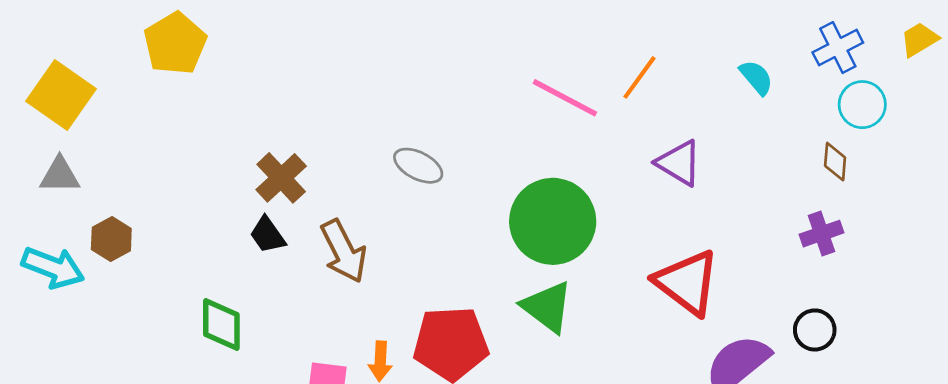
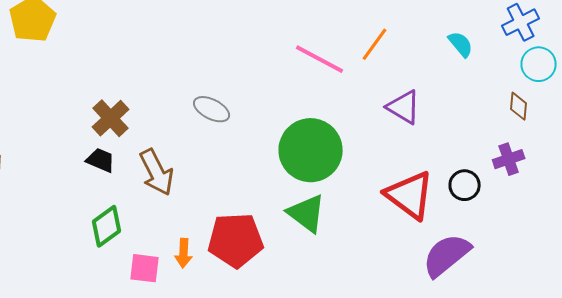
black trapezoid: (268, 235) -> (101, 160), turned 148
green diamond: (221, 325) -> (107, 226), moved, turned 54
black circle: (815, 330) -> (465, 185), moved

